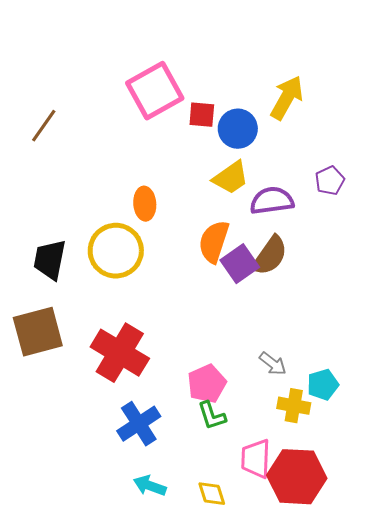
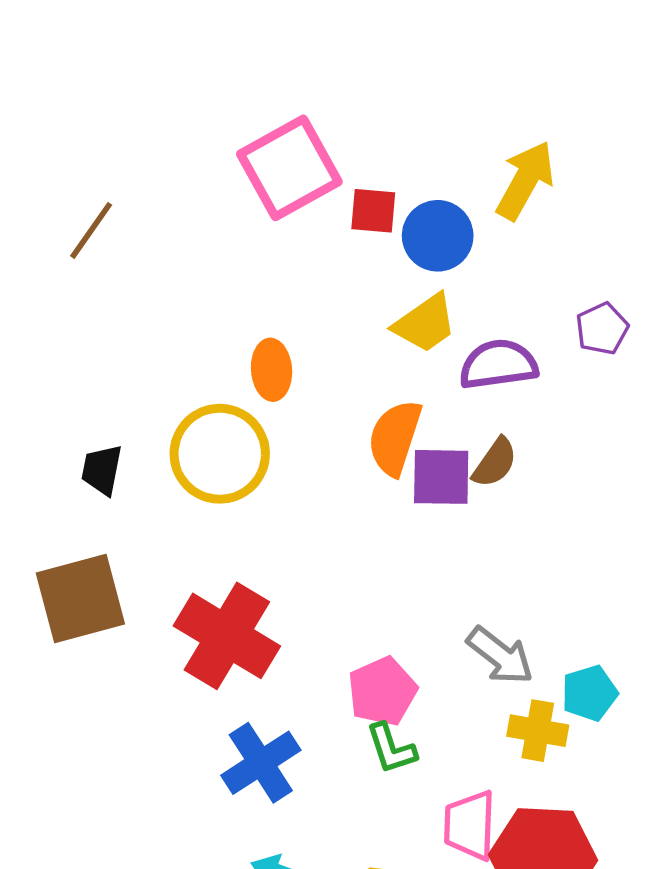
brown semicircle: (270, 256) -> (495, 463), size x0.7
black trapezoid: (50, 260) -> (102, 470), size x0.7
purple square: (240, 264) -> (441, 477), turned 36
gray arrow: (273, 364) -> (500, 656), size x1.4

